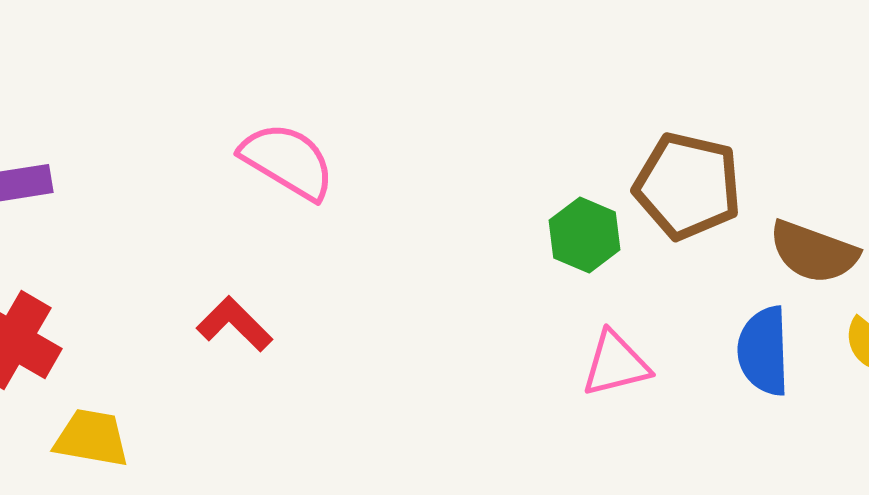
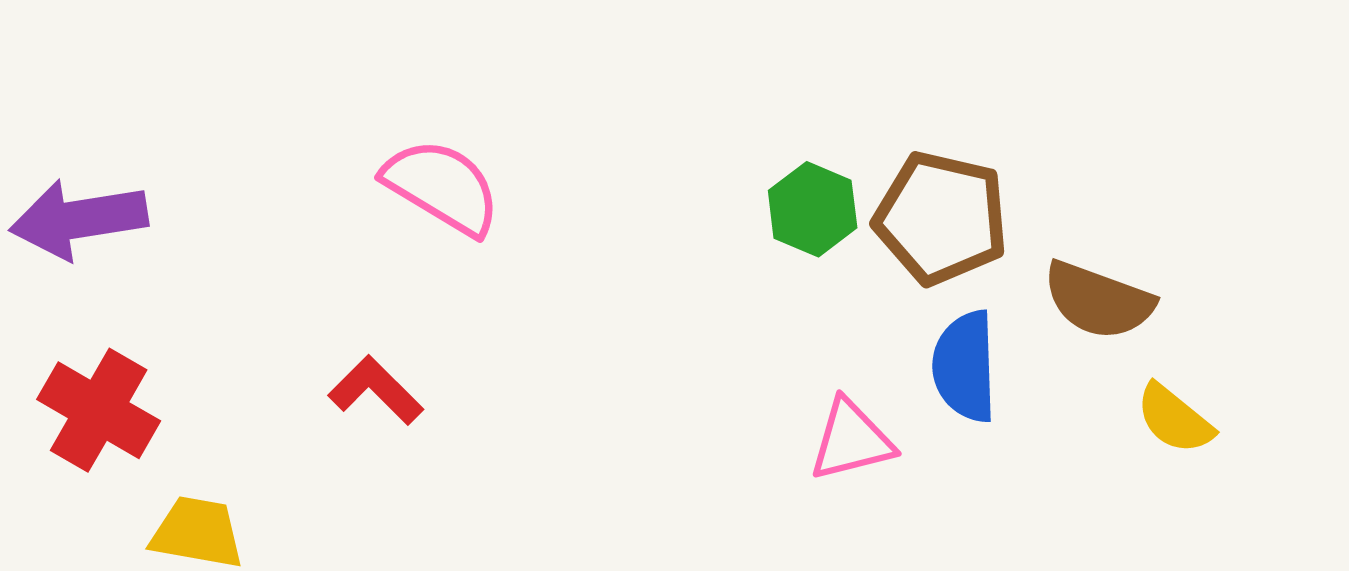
green hexagon: (585, 235) -> (813, 209), moved
blue semicircle: (764, 351) -> (965, 366), moved

